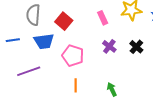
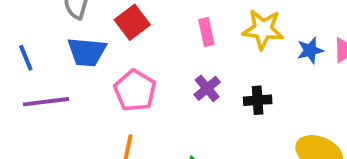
blue line: (13, 40) -> (26, 58), moved, turned 64
black cross: (136, 47) -> (258, 100), turned 32

